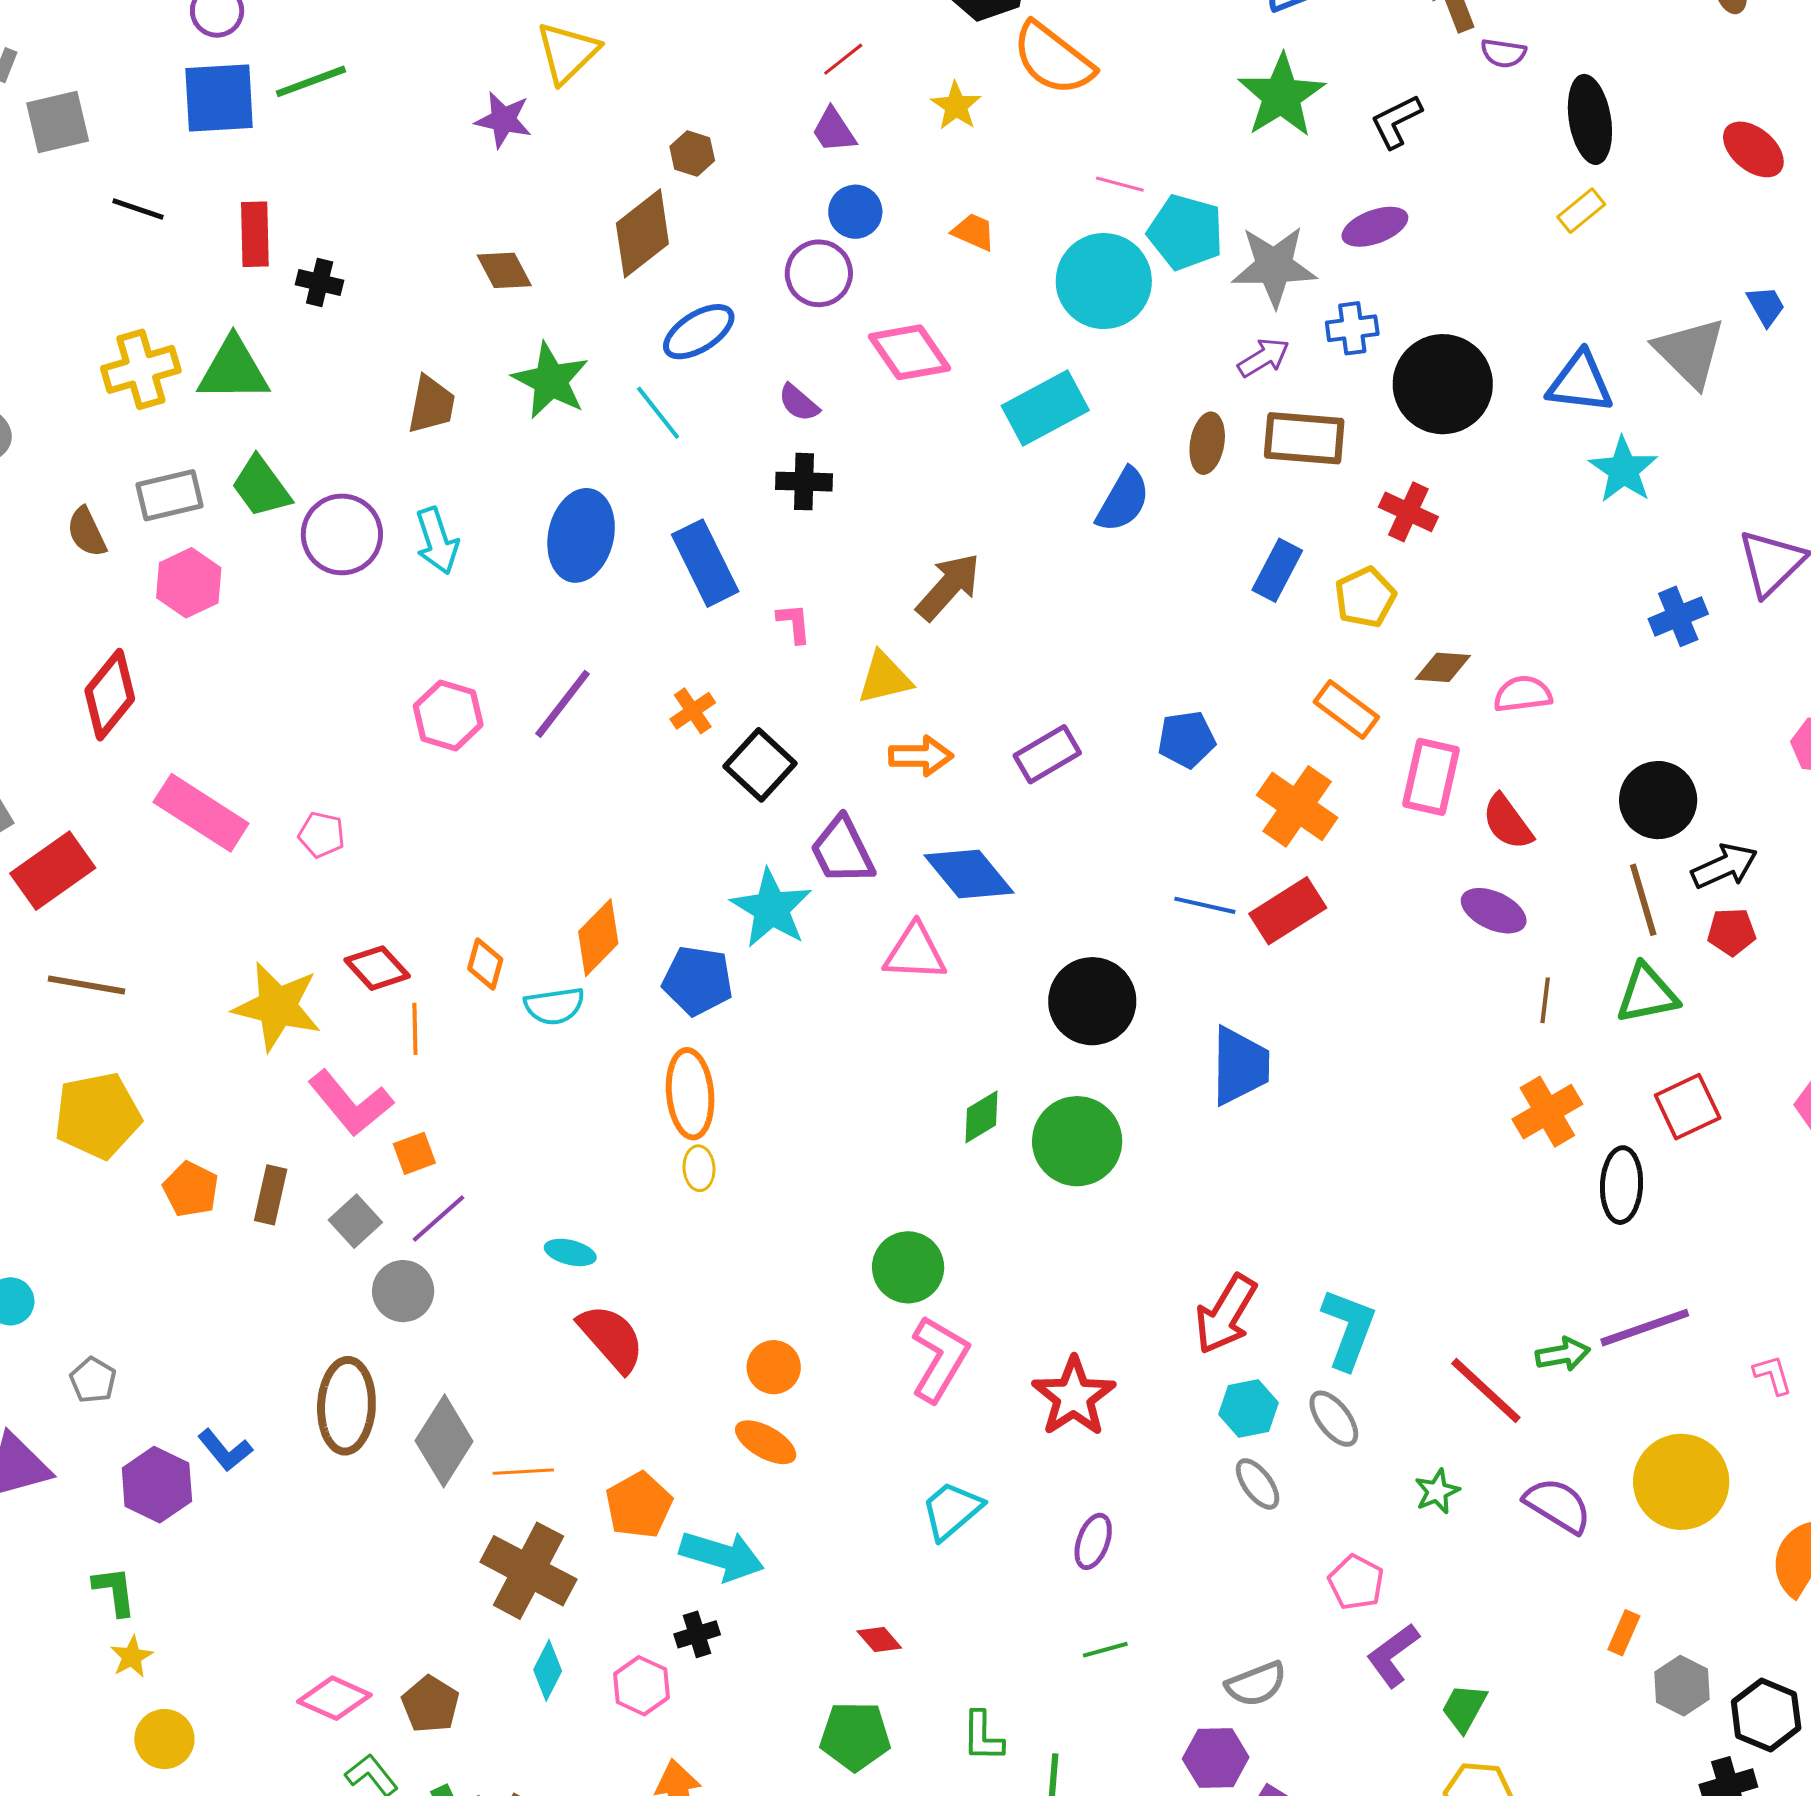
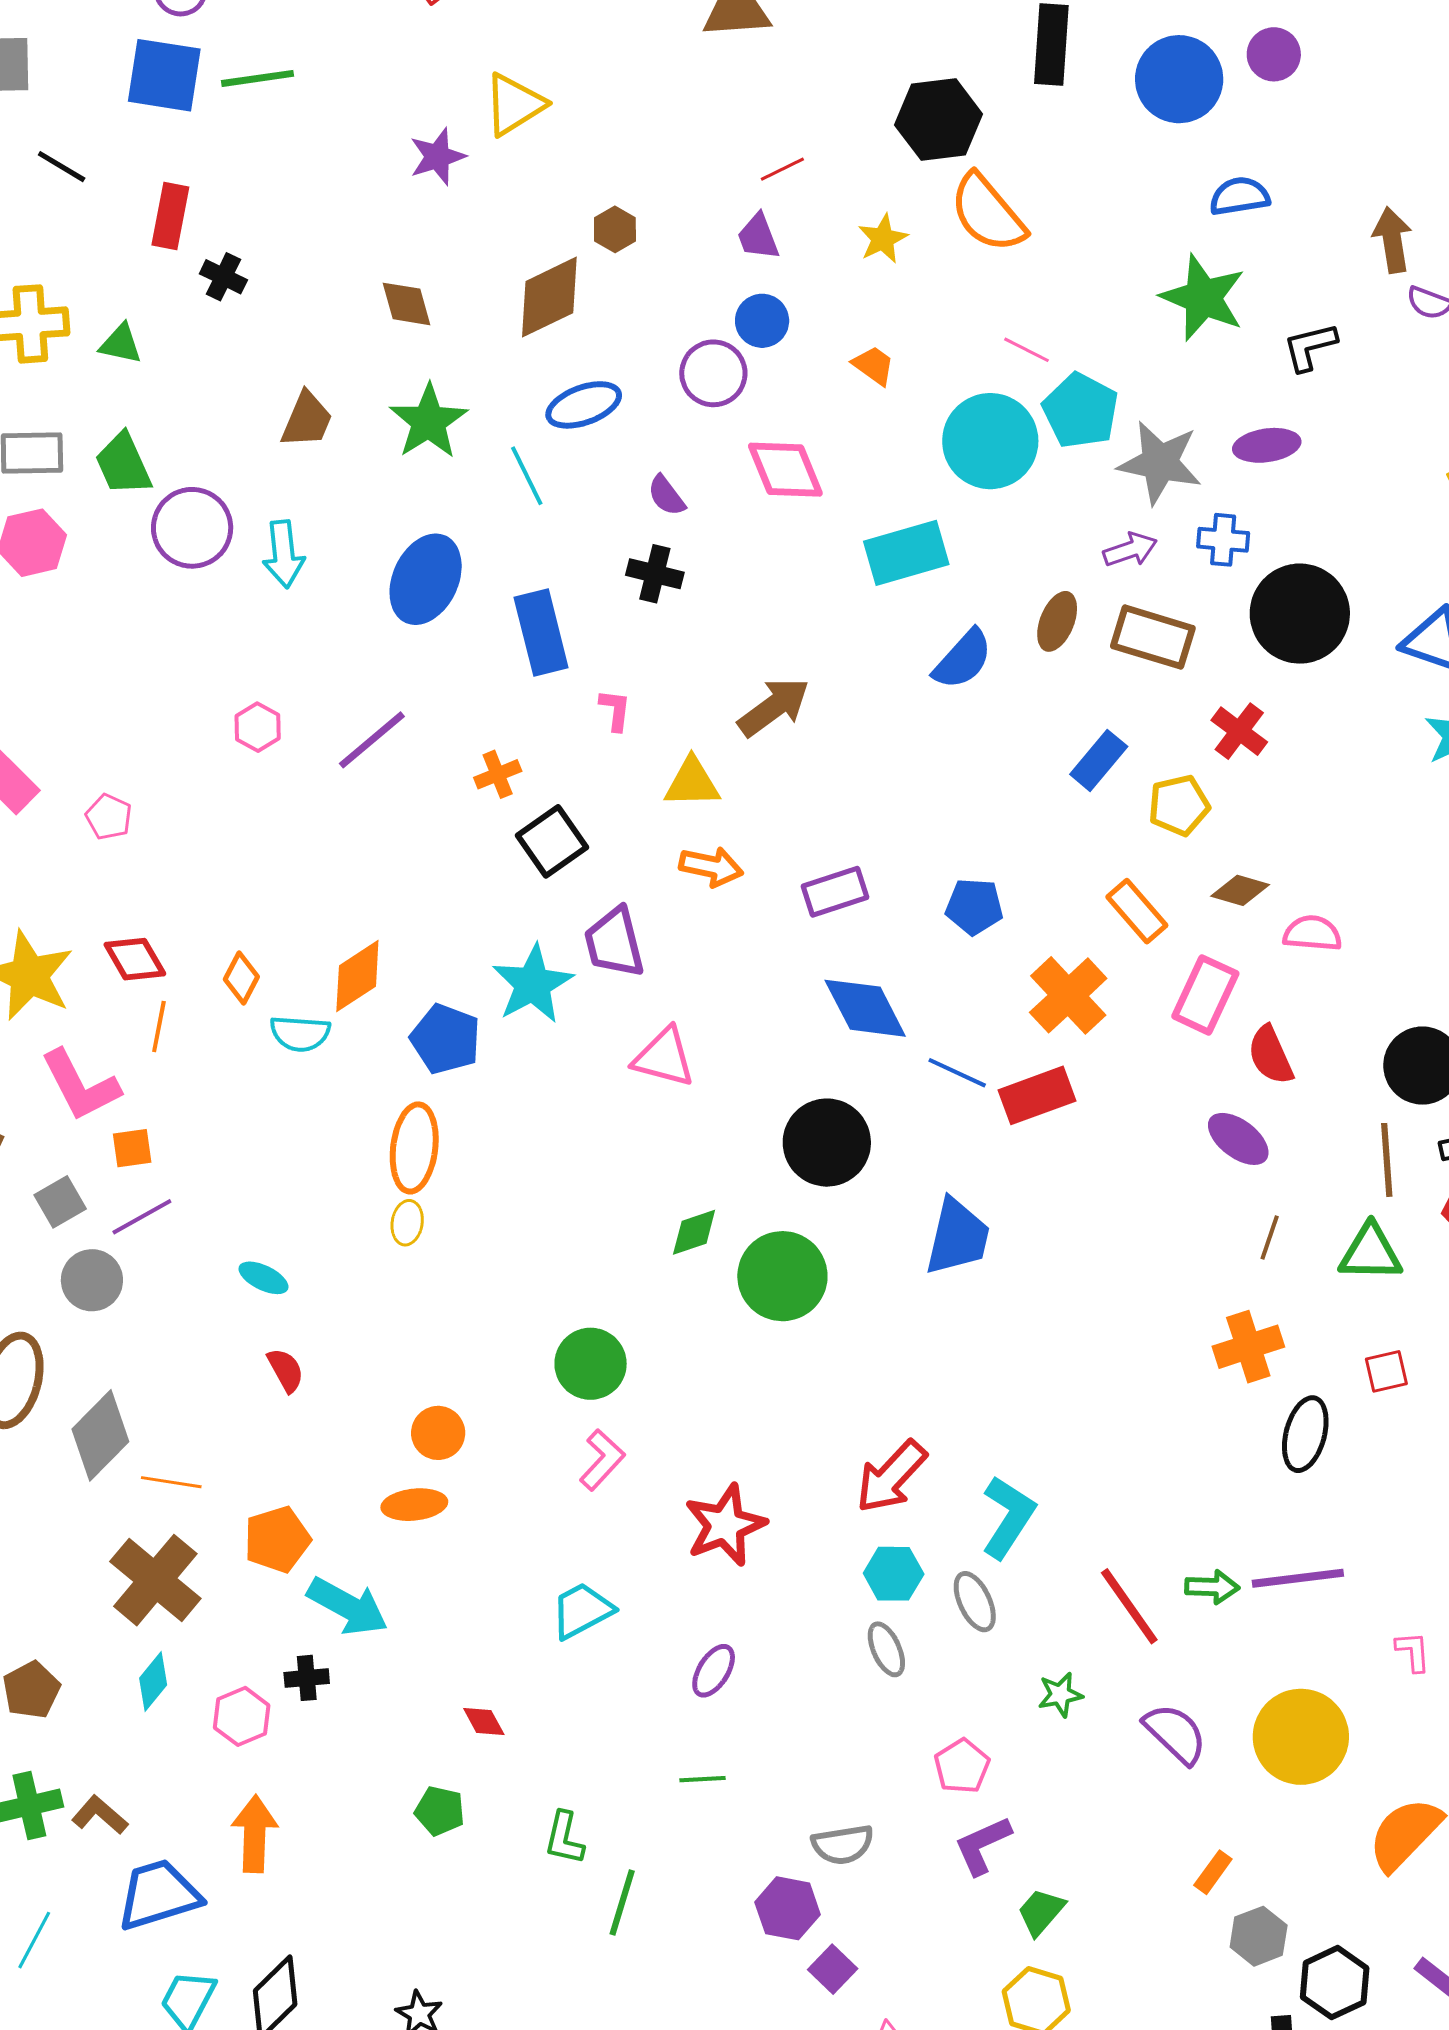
green star: (1281, 96) -> (1203, 298), turned -30
purple star: (503, 120) -> (437, 157), turned 30
green triangle: (233, 370) -> (121, 344), size x0.6
pink hexagon: (448, 715) -> (258, 727), size x0.7
blue diamond: (969, 874) -> (865, 1008), moved
red square: (1688, 1107) -> (1386, 1371), size x0.7
red semicircle: (611, 1338) -> (286, 1370), size x0.6
pink L-shape: (940, 1359) -> (602, 1460), size x0.7
orange ellipse: (766, 1442) -> (414, 1505), turned -48
green pentagon: (855, 1736) -> (440, 1811), size x0.7

